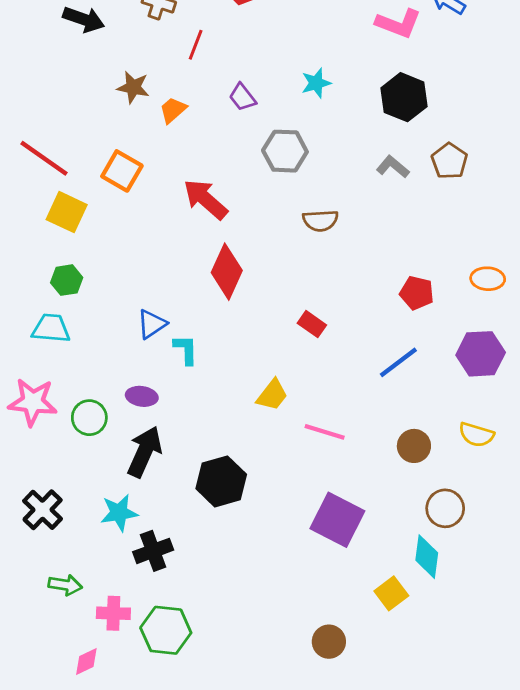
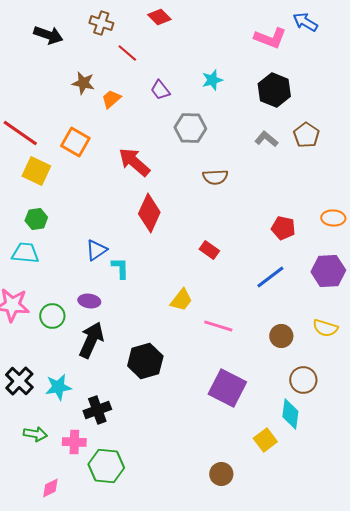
red line: (196, 45) -> (127, 53), turned -70
cyan star: (119, 513) -> (58, 387), moved
pink cross: (113, 613) -> (74, 442), moved

